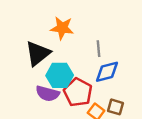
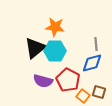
gray line: (98, 49) -> (96, 44), moved
cyan hexagon: (60, 75) -> (55, 51), moved

